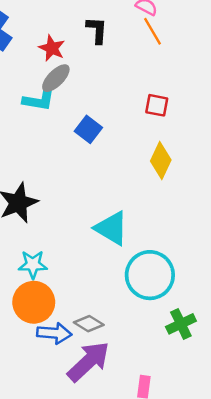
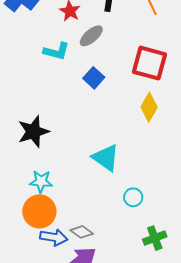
gray ellipse: (56, 78) -> (91, 36), moved
red square: (157, 105) -> (150, 63), size x1.8
cyan circle: (150, 275) -> (133, 197), size x0.5

